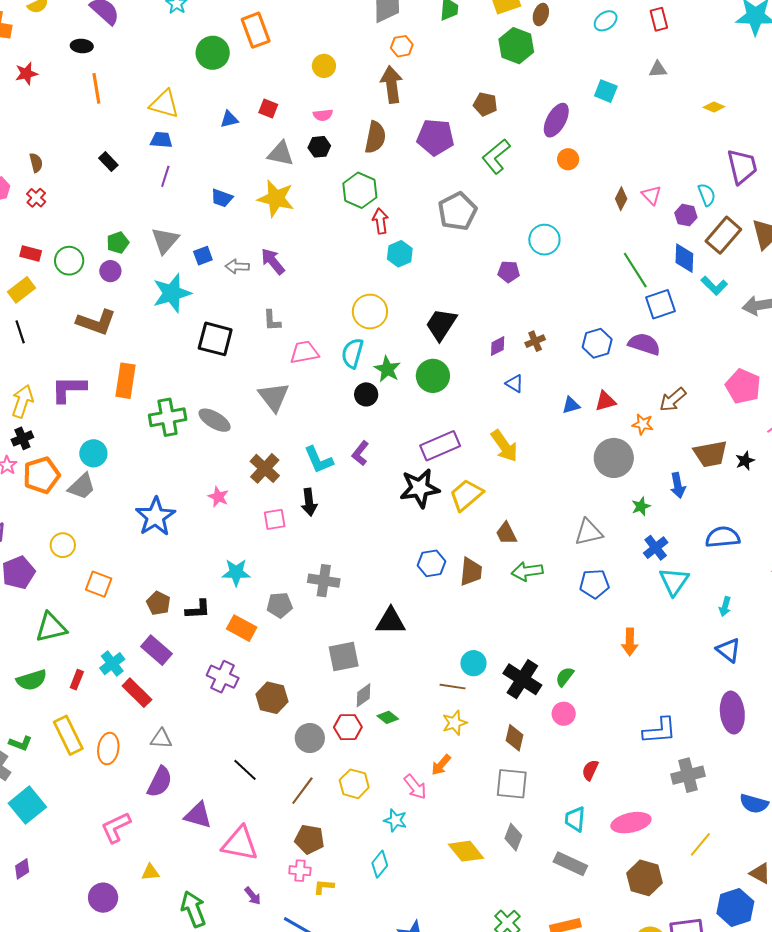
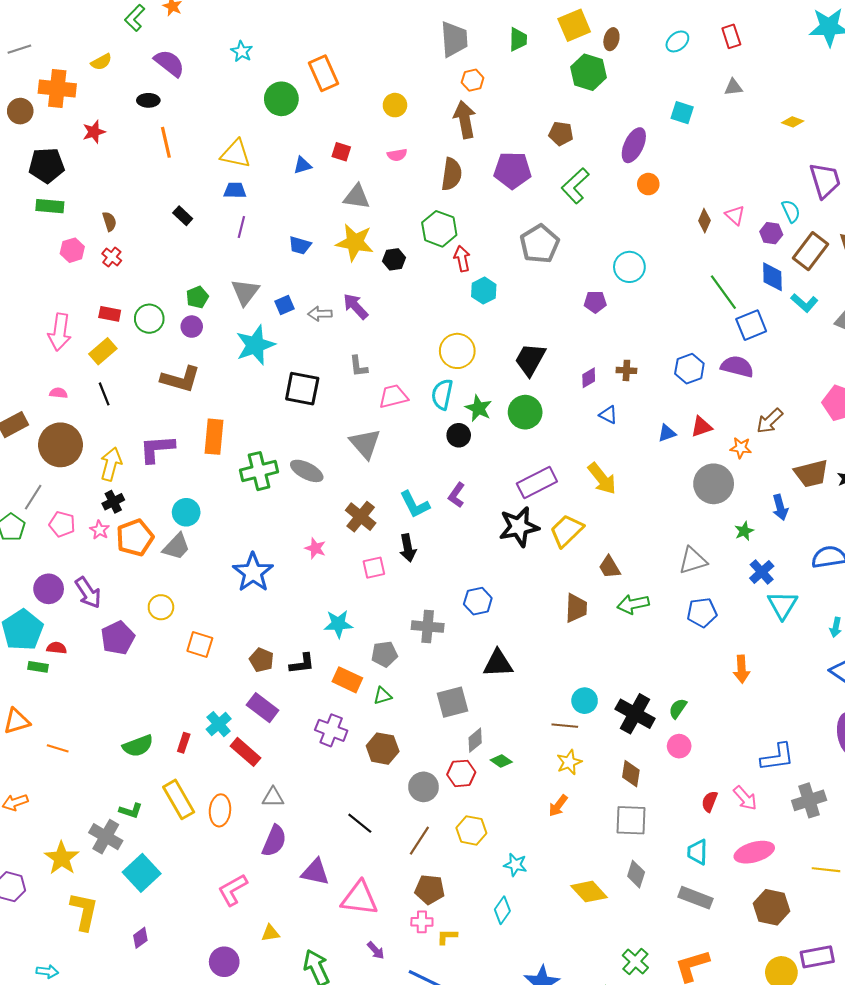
black hexagon: (319, 147) -> (394, 259), moved
brown cross: (535, 341) -> (626, 370), turned 30
blue hexagon: (432, 563) -> (478, 601), moved
green triangle: (51, 627) -> (383, 696), moved, size x0.6
pink arrow: (415, 787) -> (745, 798), moved
yellow line: (700, 844) -> (826, 870), turned 60

